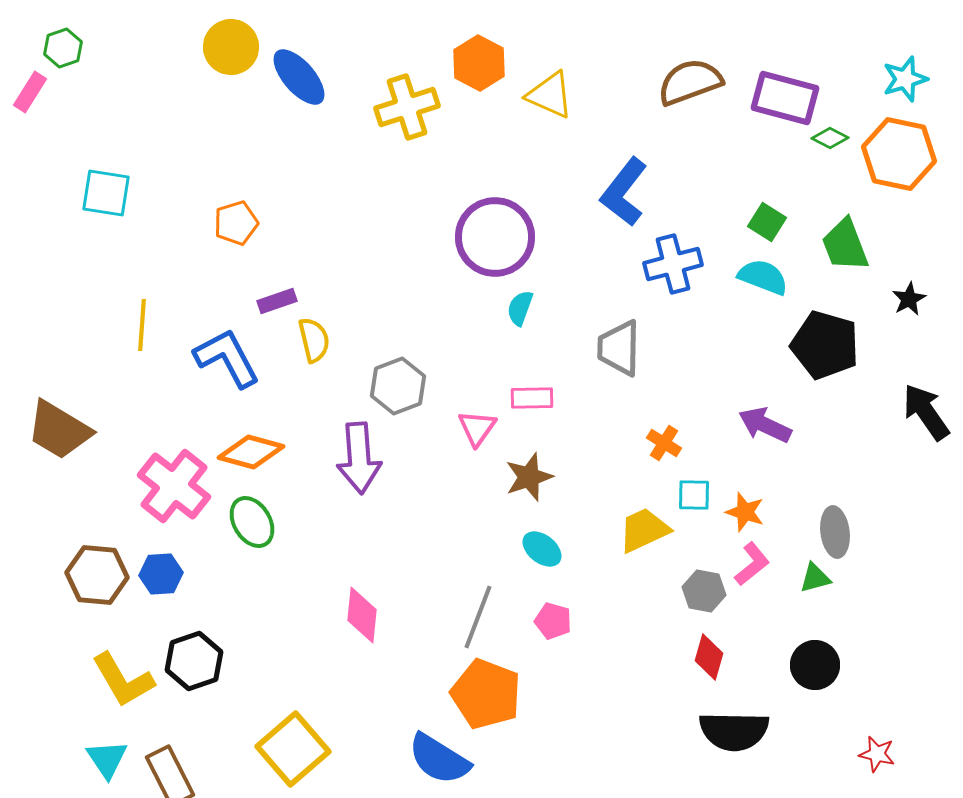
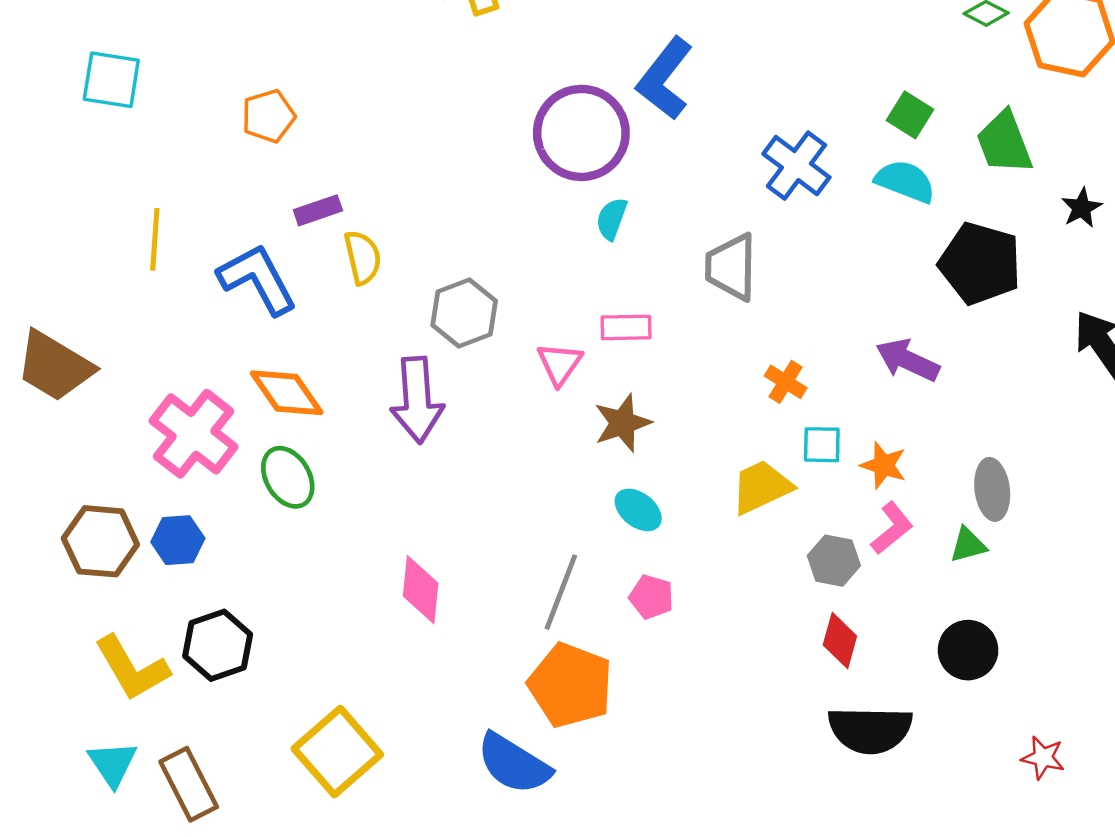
blue L-shape: (624, 192) -> (665, 79), moved
blue cross: (673, 264) -> (796, 166), turned -38
orange diamond: (251, 452) -> (287, 393), turned 40

